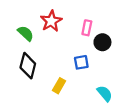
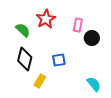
blue square: (81, 62) -> (59, 60), moved
yellow rectangle: (59, 86) -> (40, 81), moved

